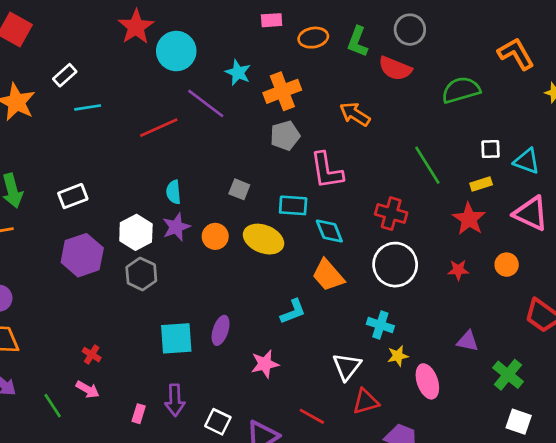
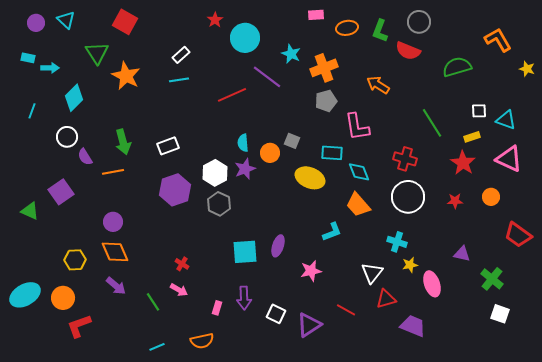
red star: (136, 27) -> (215, 20), size x0.6
white rectangle: (65, 75) -> (181, 55), moved
orange circle: (215, 236) -> (270, 153), moved

